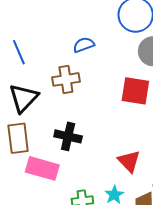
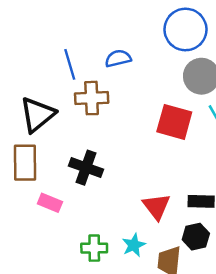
blue line: (19, 52) -> (70, 64), moved
pink rectangle: (42, 168) -> (50, 203), size x0.6

